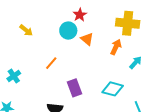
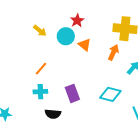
yellow arrow: (26, 30) -> (40, 31), moved
orange line: (51, 63) -> (41, 69), moved
cyan cross: (14, 76) -> (40, 92), moved, turned 32

